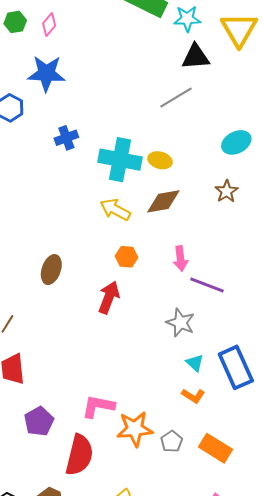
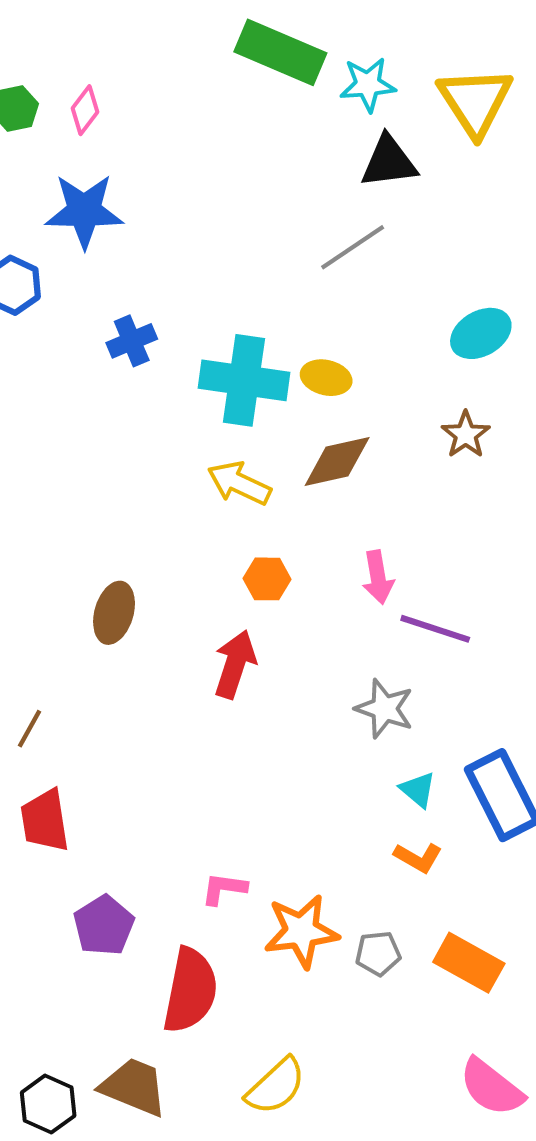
pink L-shape: (98, 406) -> (224, 889), size x0.7
gray pentagon: (172, 441) -> (378, 953), turned 30

